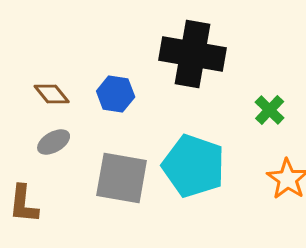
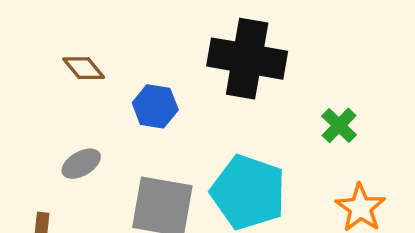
brown diamond: (52, 94) -> (84, 68), moved

